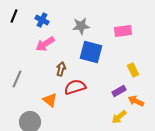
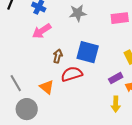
blue square: (91, 52) -> (88, 52), moved
gray line: (17, 79) -> (16, 83), moved, turned -54
yellow arrow: (119, 117) -> (116, 104), turned -49

